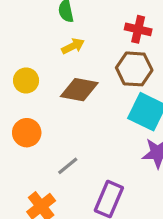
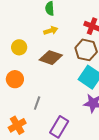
gray line: (68, 166) -> (37, 103), turned -40

